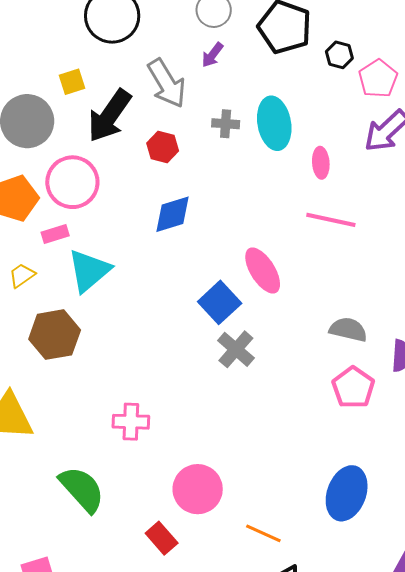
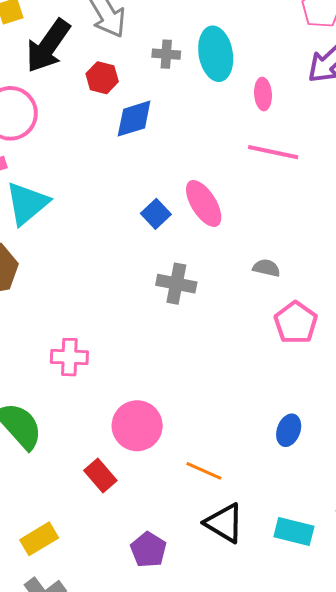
blue diamond: (173, 214) -> (134, 119), moved
blue square: (220, 302) -> (156, 214), moved, size x0.7
gray semicircle: (348, 330) -> (267, 268), moved, size x0.7
gray cross: (236, 349) -> (176, 284), turned -30
blue ellipse: (347, 493) -> (289, 430), size x0.6

